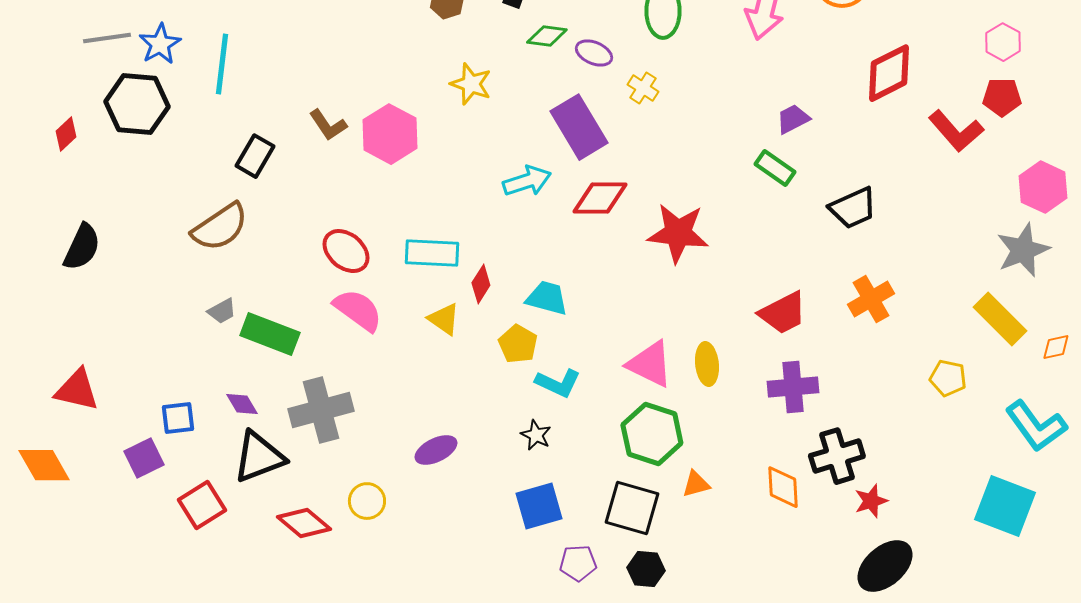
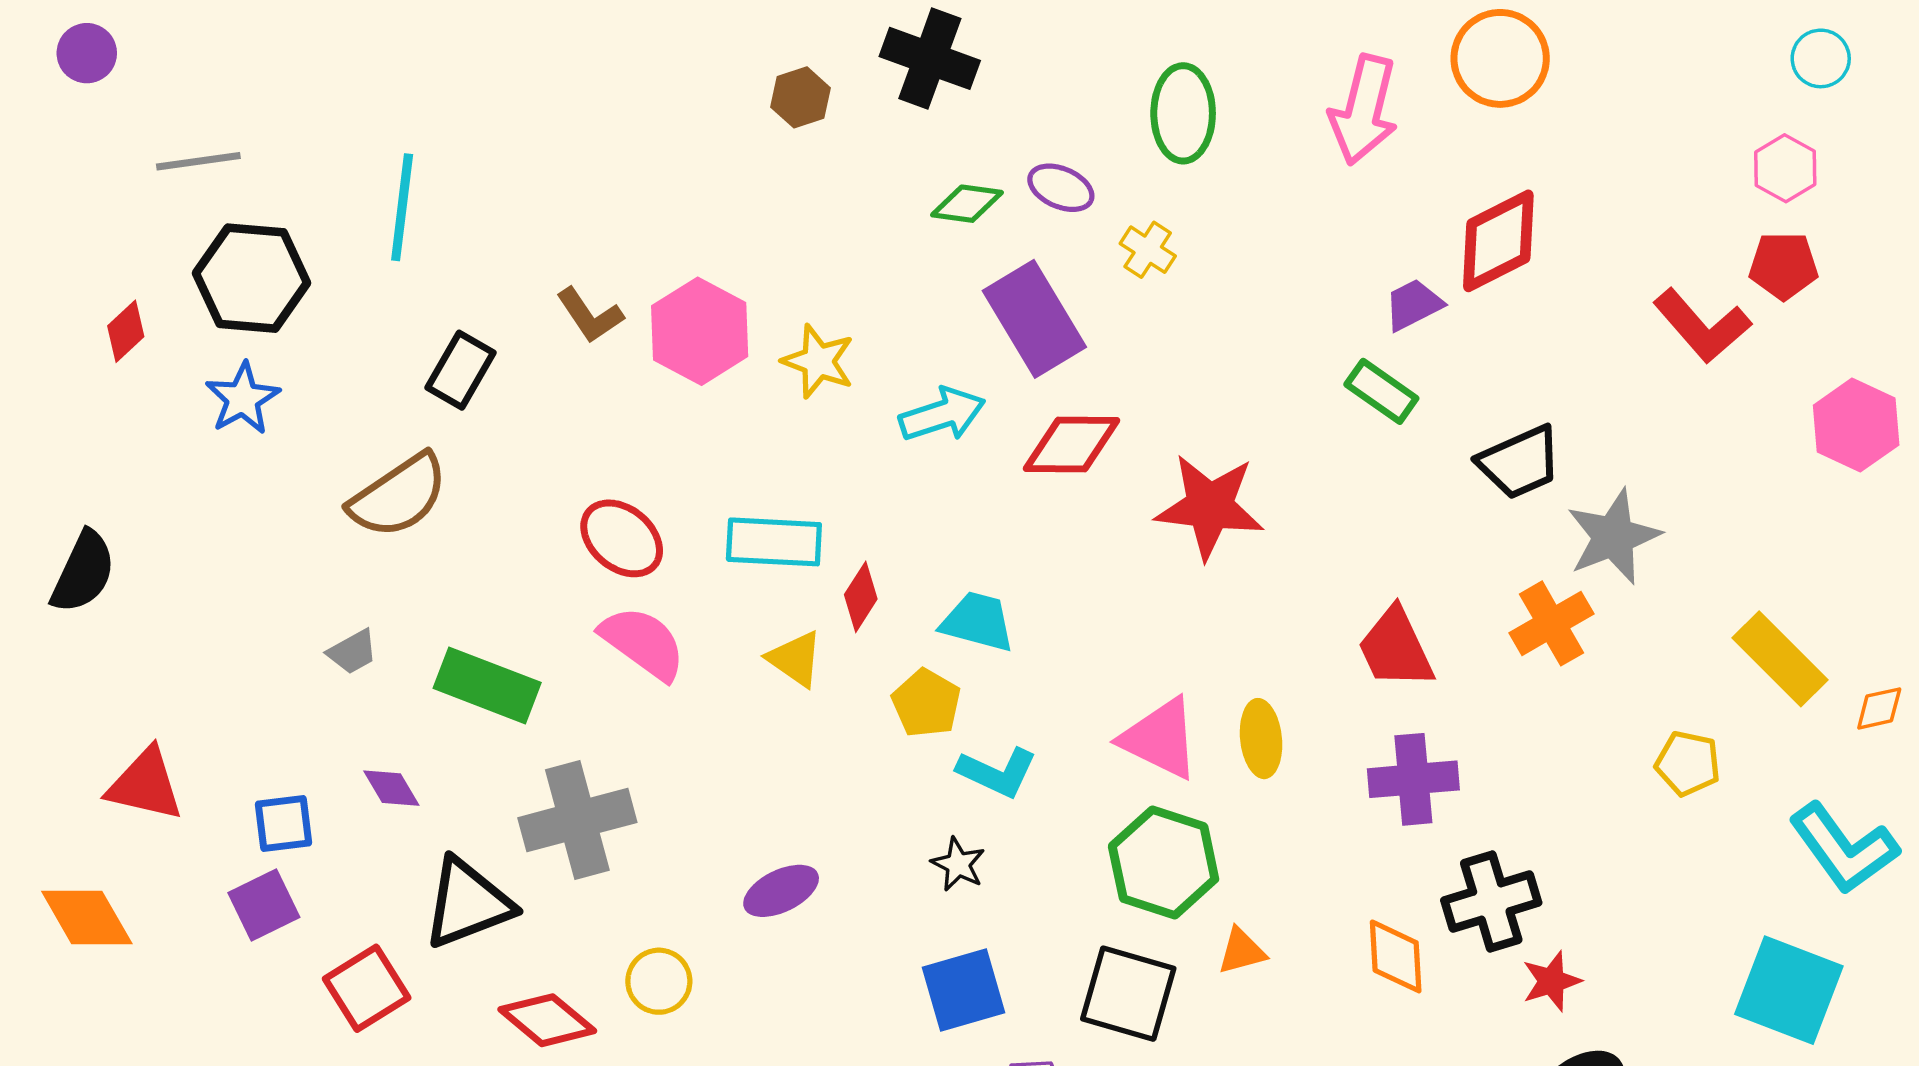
green diamond: (547, 36) -> (967, 204), moved
blue star: (160, 44) -> (243, 399), moved
red diamond: (889, 73) -> (1498, 241), moved
yellow star: (471, 84) -> (818, 361), moved
black semicircle: (82, 247) -> (83, 572), moved
gray star: (1023, 250) -> (1613, 537), moved
gray trapezoid: (222, 311) -> (352, 652), moved
red trapezoid: (783, 313) -> (1396, 648), turned 92
purple diamond: (242, 404) -> (391, 788), moved
blue square: (178, 418) -> (283, 824), moved

